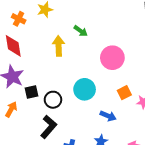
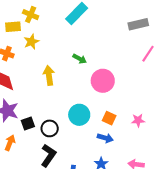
green arrow: (81, 31) -> (80, 59), moved
orange square: (124, 93) -> (109, 118), moved, turned -32

